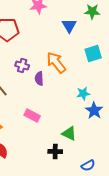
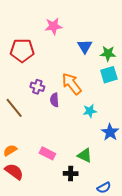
green star: (92, 12) -> (108, 53), moved
cyan star: (83, 94) -> (90, 111), moved
pink rectangle: (32, 116) -> (47, 153), moved

